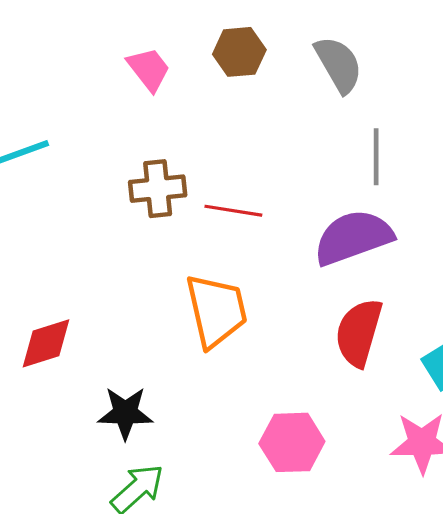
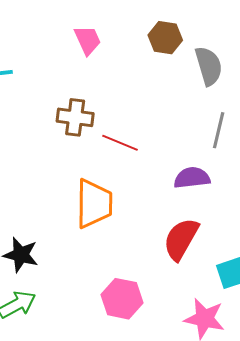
brown hexagon: (239, 52) -> (165, 38), moved
purple semicircle: (353, 237) -> (192, 178), size x0.7

